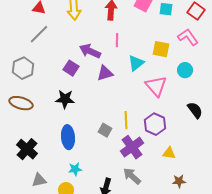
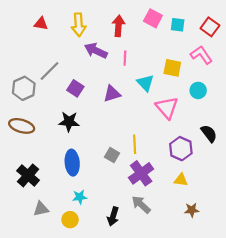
gray line: (39, 34) -> (50, 71), moved
purple arrow: (90, 51) -> (96, 51), moved
cyan triangle: (136, 63) -> (145, 83), turned -36
purple hexagon: (155, 124) -> (181, 149), moved

